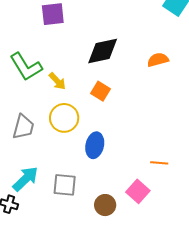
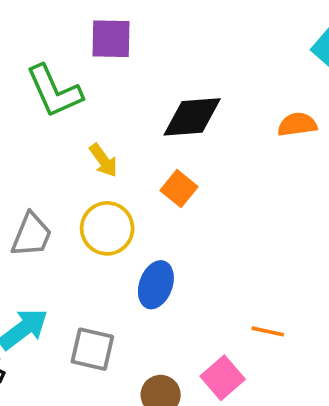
orange semicircle: (158, 60) -> (297, 124), moved
green L-shape: (26, 67) -> (54, 91), moved

